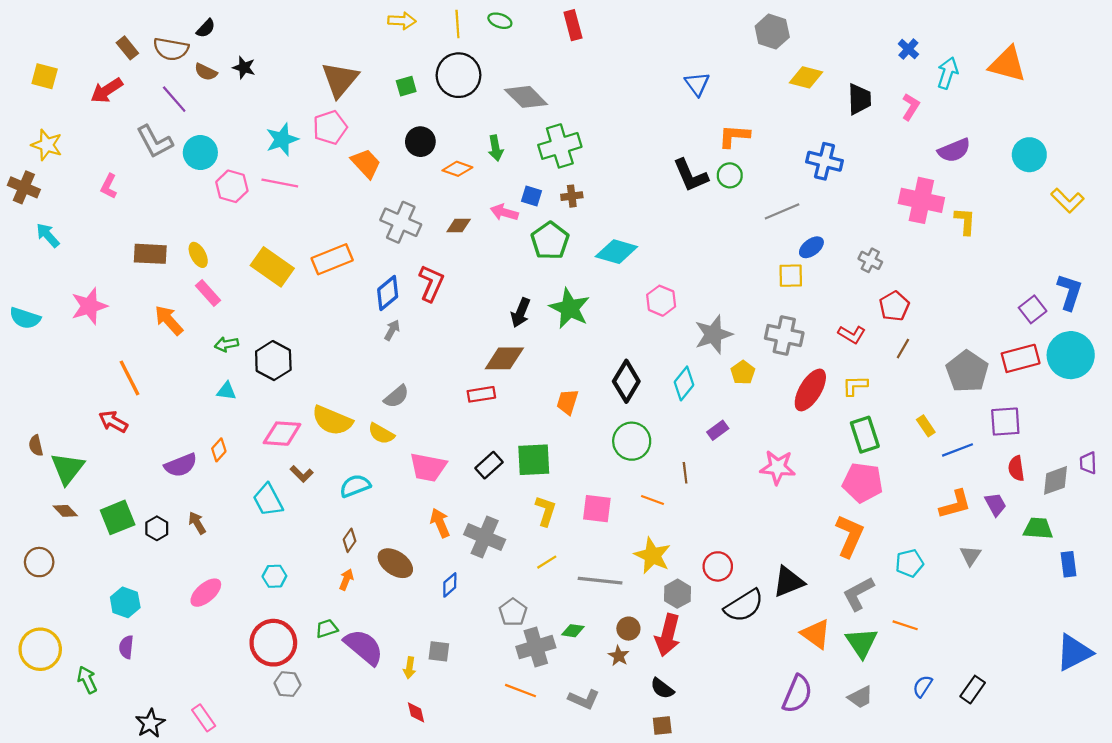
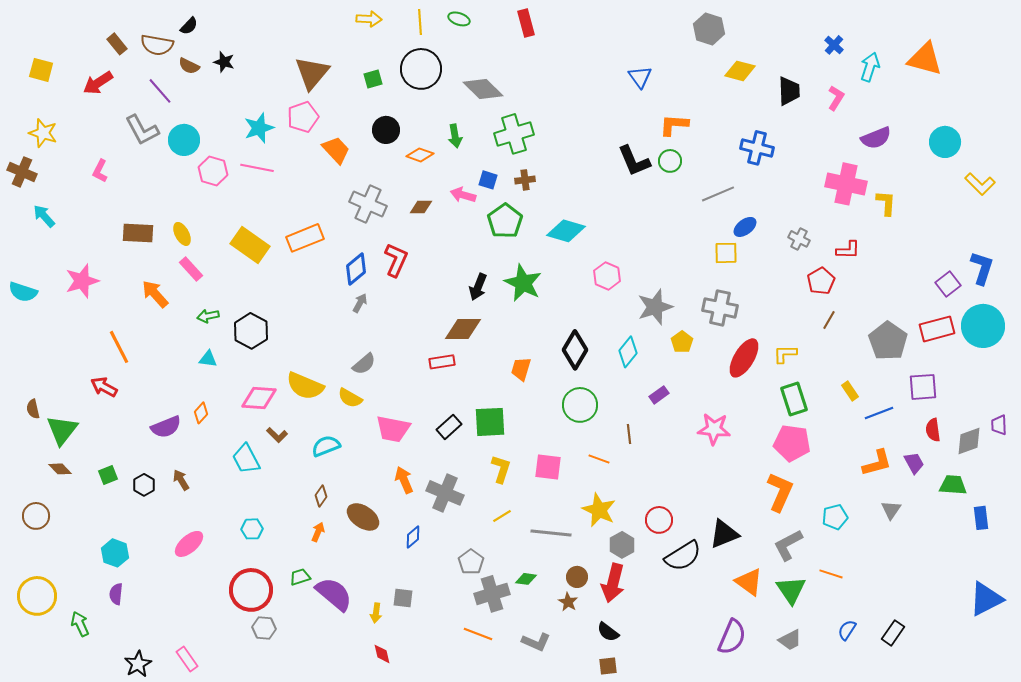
red L-shape: (852, 334) -> (848, 250), moved, turned -30
green square: (118, 517) -> (108, 475), size x0.6

